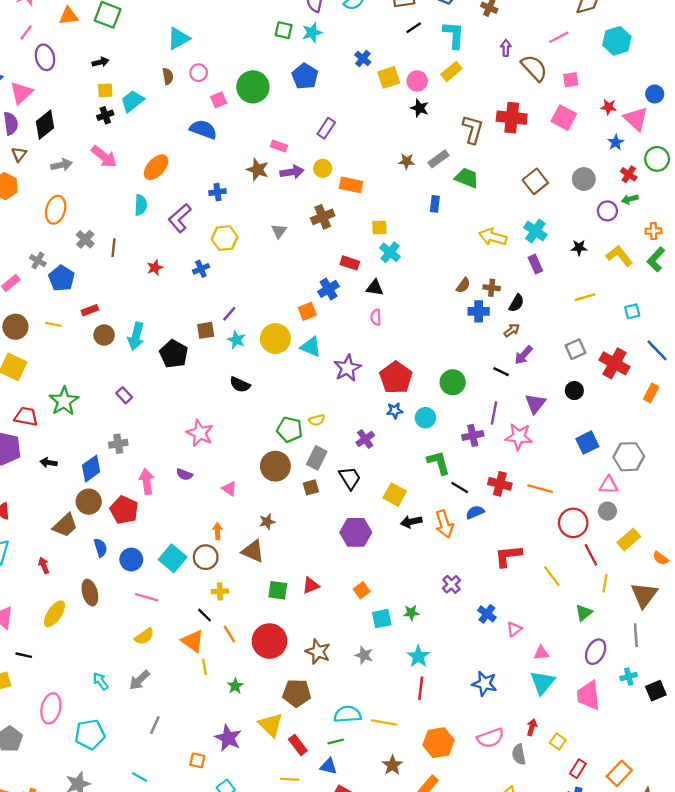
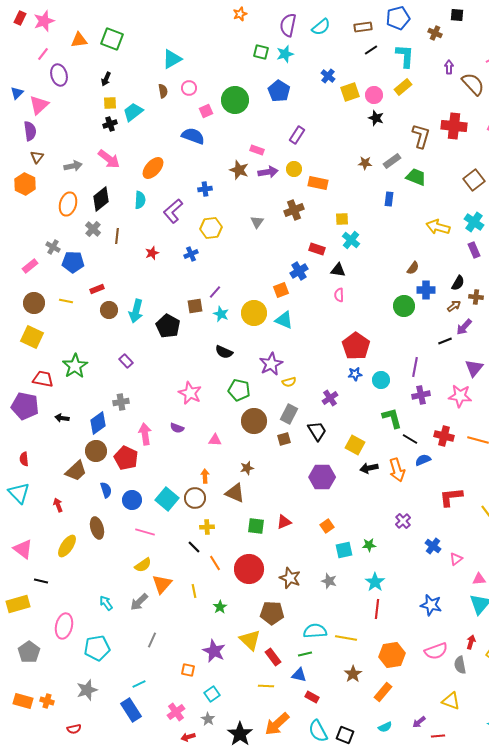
black arrow: (101, 62) -> (106, 79), turned 128
black diamond: (45, 125) -> (101, 199), moved
blue pentagon: (62, 278) -> (73, 262), turned -30
brown cross: (492, 288) -> (476, 297), moved
purple star: (347, 368) -> (271, 364), moved
black line: (501, 372) -> (445, 341), turned -48
green circle: (453, 382) -> (404, 306), moved
purple line: (494, 413) -> (415, 367), moved
green pentagon: (290, 430) -> (239, 390), moved
pink triangle: (229, 489) -> (215, 440), turned -32
orange triangle: (193, 641) -> (162, 584), moved, turned 35
cyan line: (140, 777) -> (139, 684), turned -56

